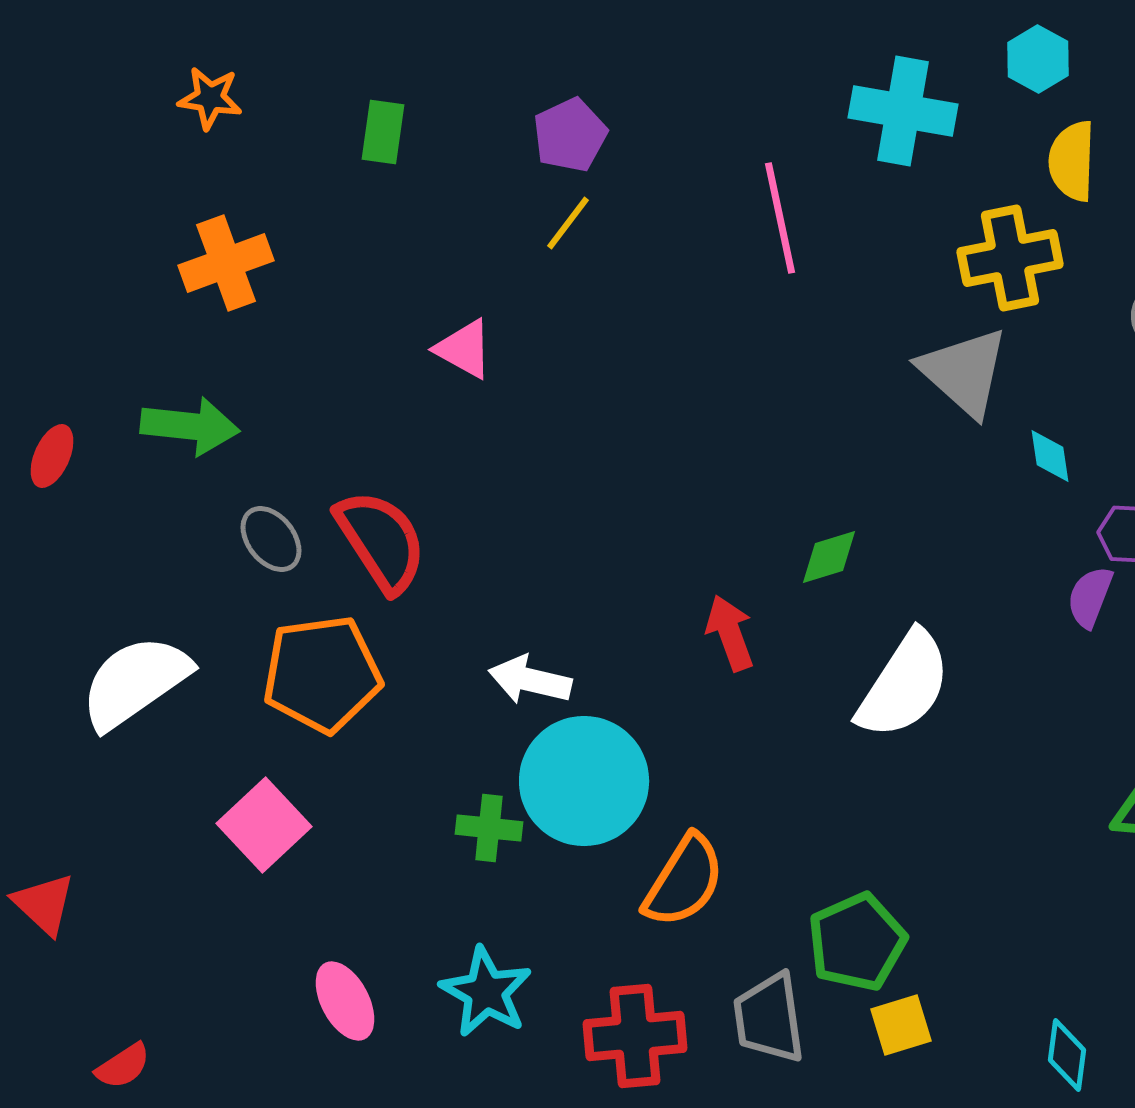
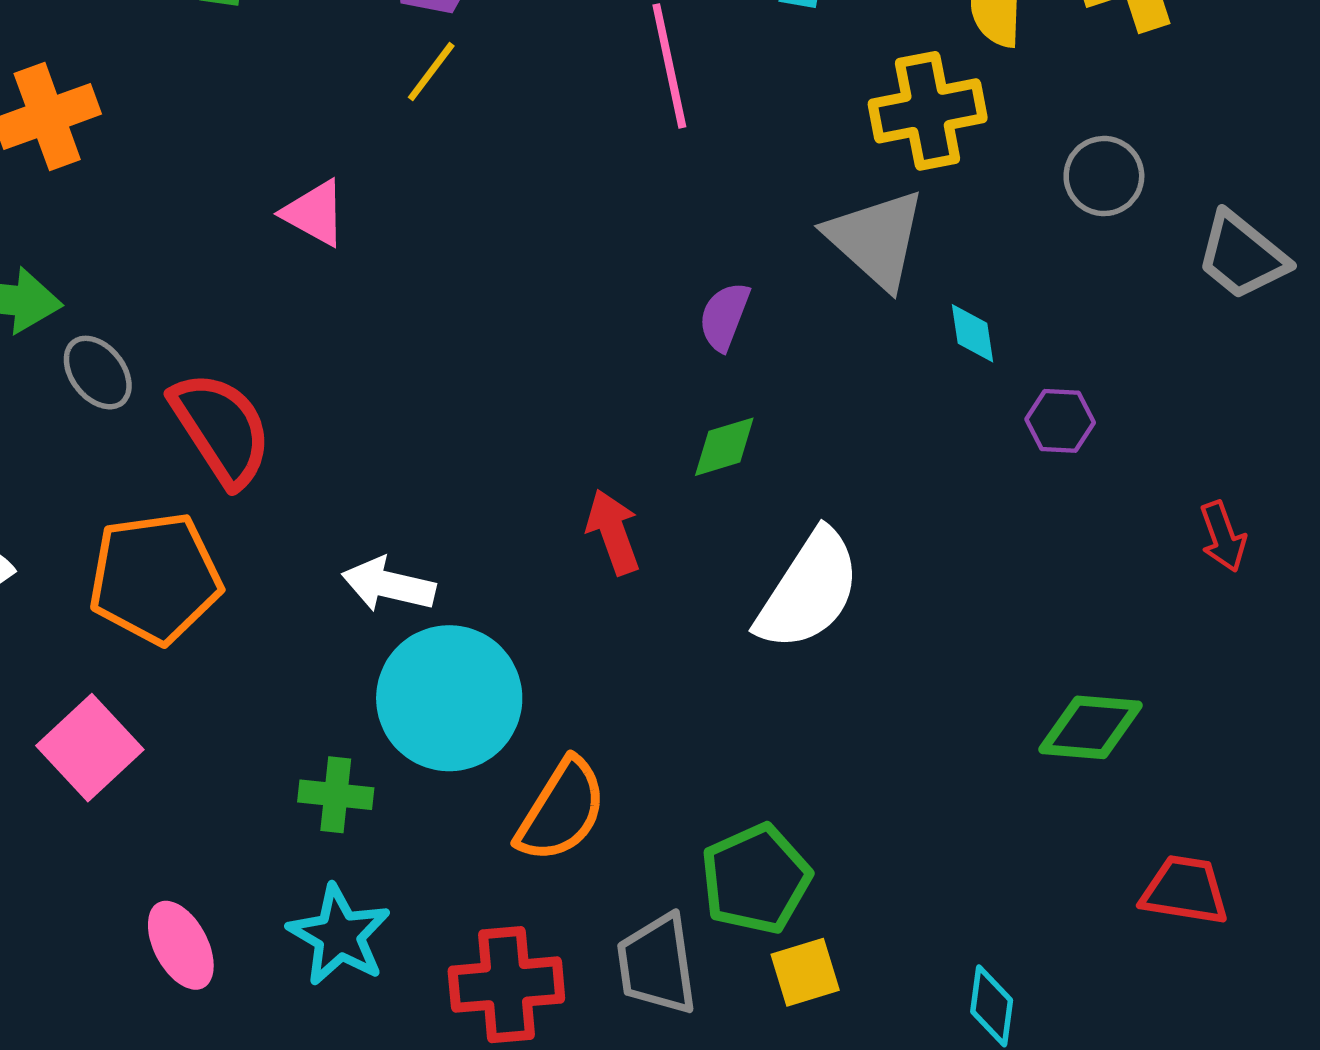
gray ellipse: (271, 539) -> (98, 373), moved
purple semicircle: (1090, 597) -> (724, 316), moved
green cross: (489, 828) -> (336, 795), moved

